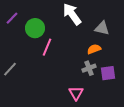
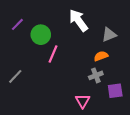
gray triangle: (102, 28) -> (109, 35), turned -35
purple square: (108, 73) -> (115, 91), moved

